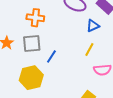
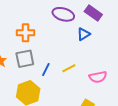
yellow line: (89, 49) -> (69, 68), moved, turned 40

